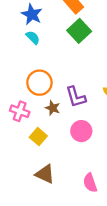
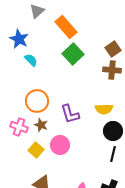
blue star: (32, 14) -> (19, 39), moved
brown star: (53, 108) -> (41, 125), moved
pink circle: (81, 131) -> (60, 145), moved

